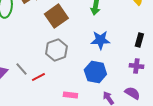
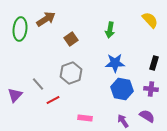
brown square: (56, 16) -> (71, 39), size x0.6
gray line: (21, 69) -> (38, 84), moved
blue hexagon: (95, 72) -> (122, 89), moved

